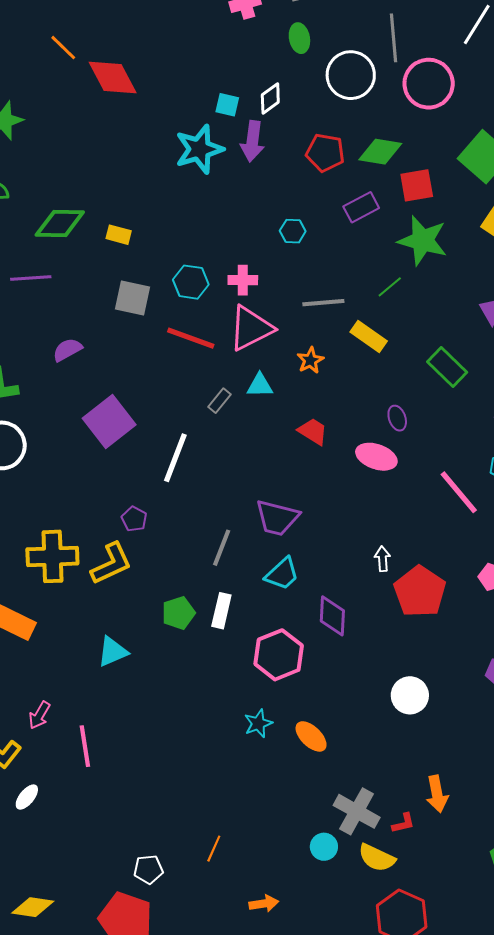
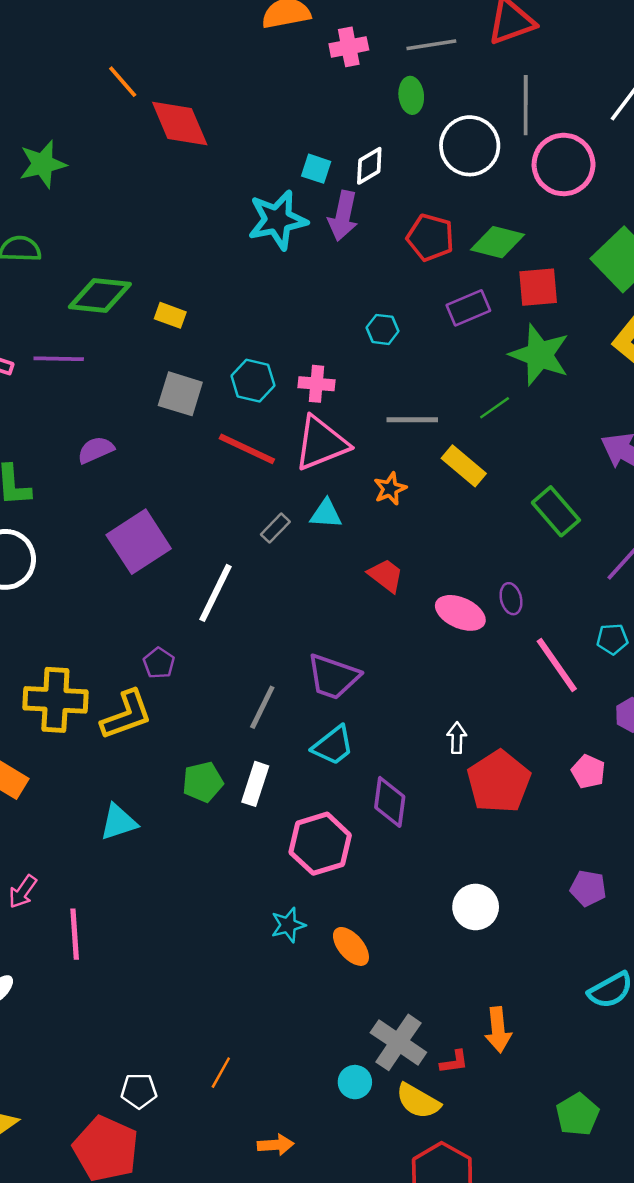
purple ellipse: (397, 418) -> (511, 599), moved

